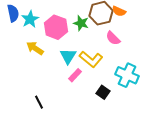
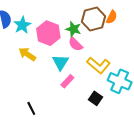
orange semicircle: (119, 11) -> (112, 17), turned -88
pink semicircle: (113, 38) -> (75, 44), moved
yellow L-shape: (91, 59) -> (99, 65), moved

